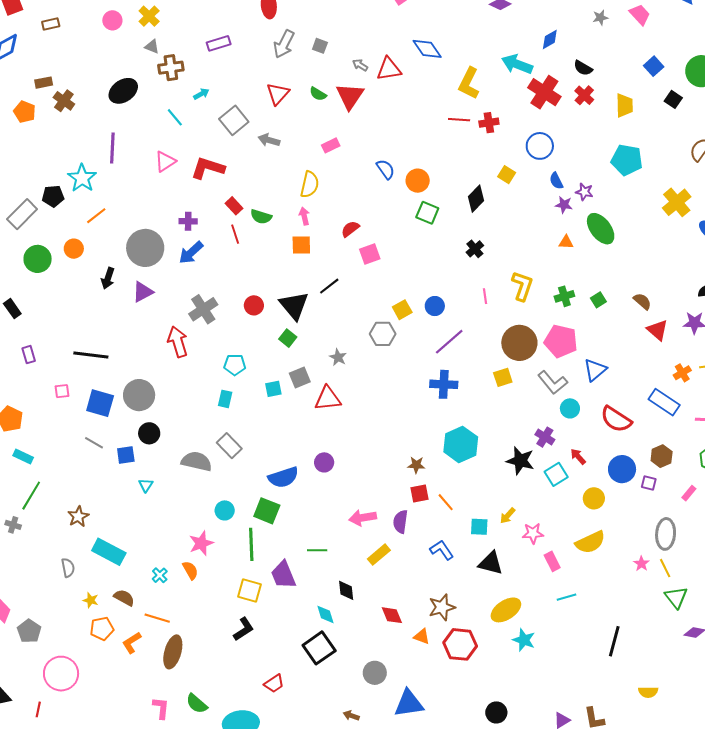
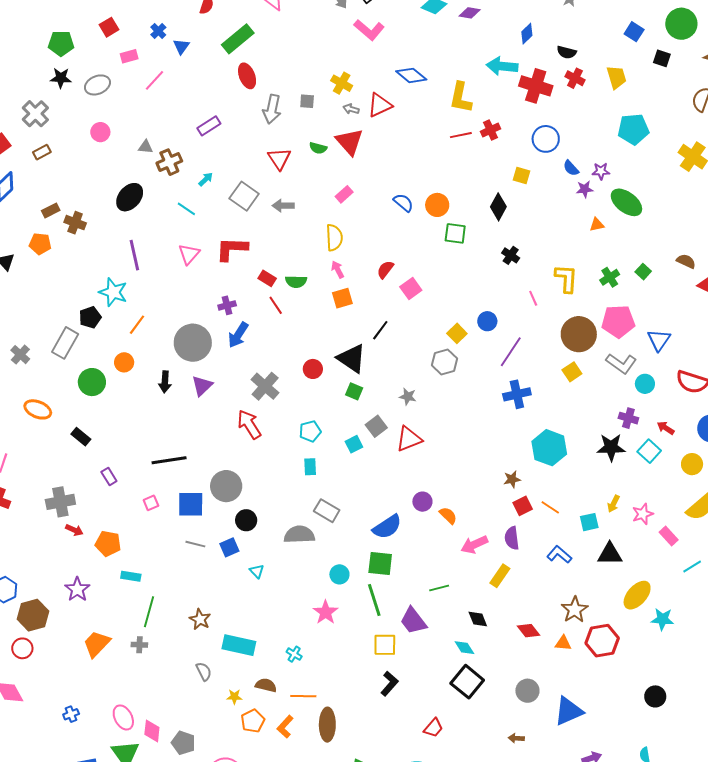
yellow cross: (149, 16) -> (342, 83), moved
orange semicircle: (190, 570) -> (448, 515), moved

